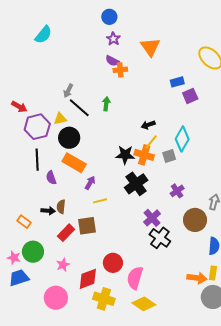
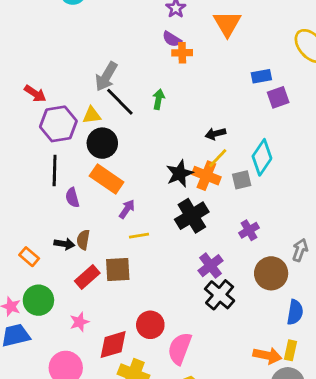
gray arrow: (68, 91) -> (106, 77), size x1.5
black star: (125, 155) -> (180, 173), turned -30

